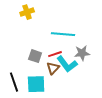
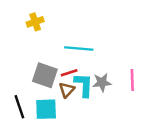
gray star: (82, 53) -> (102, 82), moved
gray square: (35, 56) -> (45, 75), size x1.5
cyan L-shape: (67, 64) -> (84, 85), turned -140

